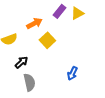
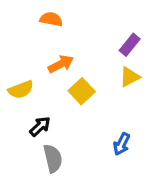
purple rectangle: (59, 11) -> (130, 45), moved
yellow triangle: (77, 13) -> (130, 77), moved

